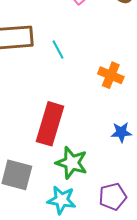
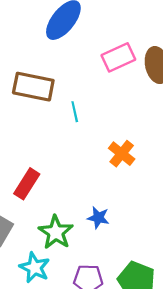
red rectangle: (50, 124) -> (27, 184), moved, size x0.7
blue star: (121, 132) -> (98, 218), moved

